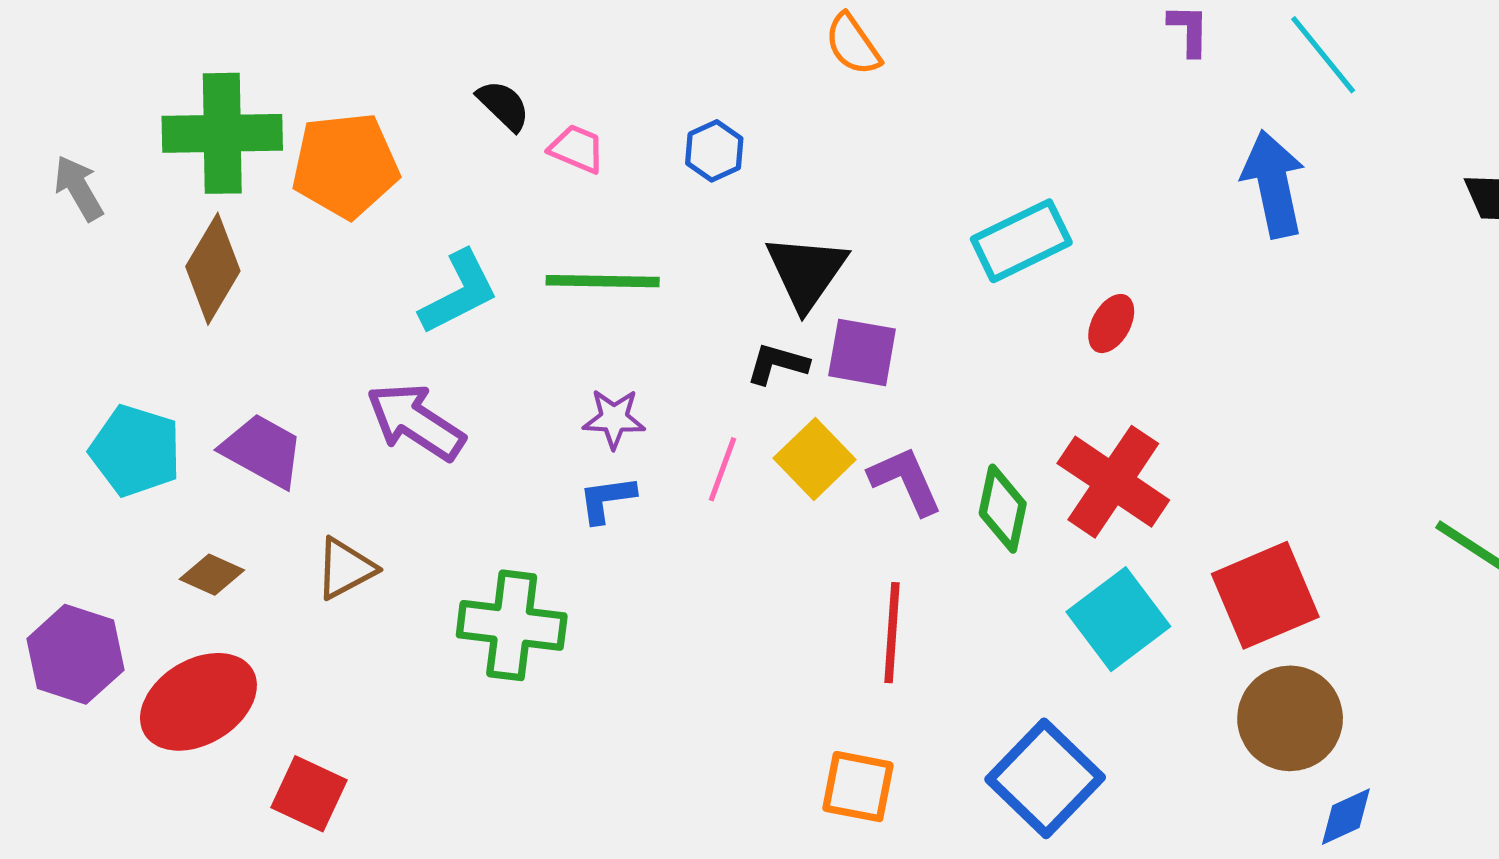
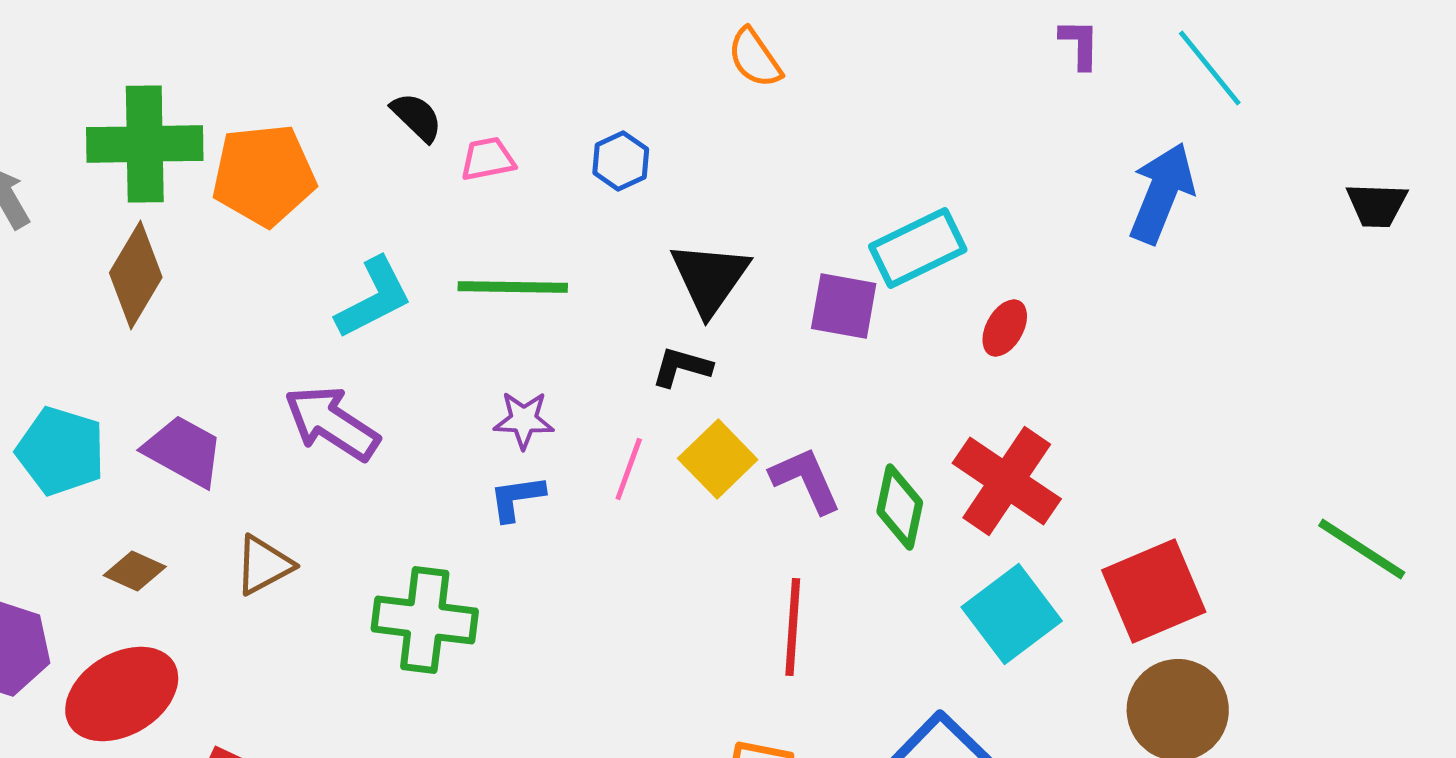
pink trapezoid: (577, 149) -> (488, 159), turned -34
blue arrow: (1274, 184) -> (1162, 193), turned 34
purple square: (862, 352) -> (844, 306), moved

